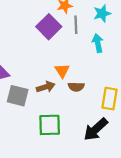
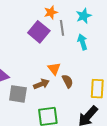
brown semicircle: (76, 87) -> (68, 81), turned -112

